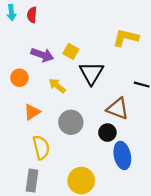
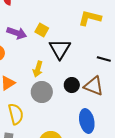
yellow arrow: (57, 86) -> (38, 69), moved, turned -112
brown triangle: (118, 109) -> (94, 86), moved
black circle: (107, 133) -> (72, 85), moved

